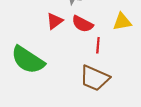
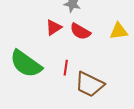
red line: (98, 45) -> (66, 68), moved

